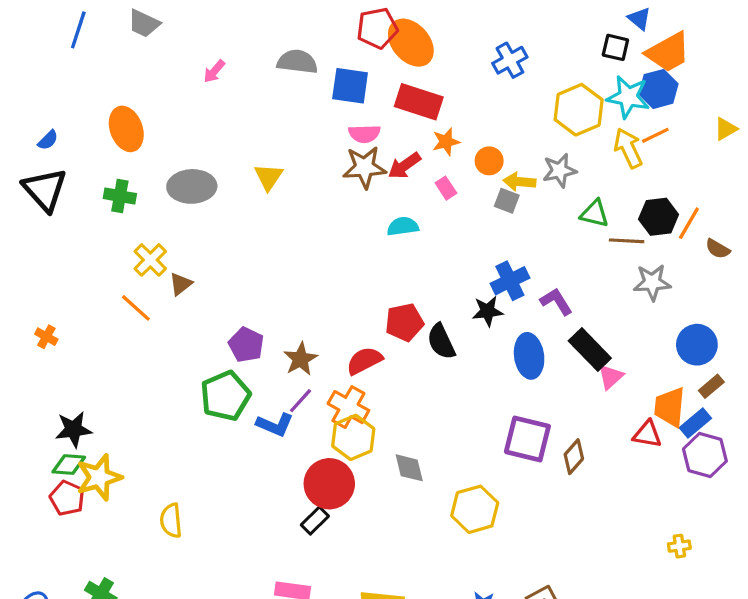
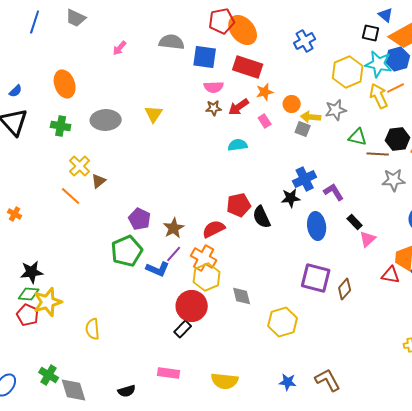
brown star: (364, 167) -> (214, 108), size x0.6
black rectangle: (590, 349) -> (355, 222), size x0.6

